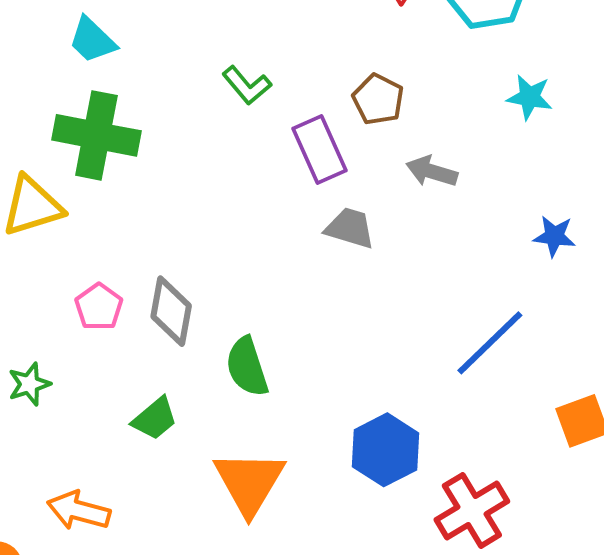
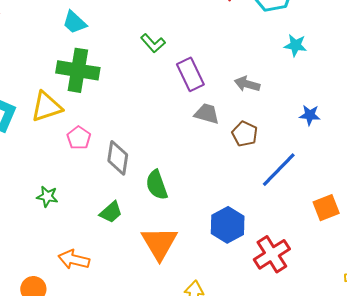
brown pentagon: (378, 99) -> (245, 134), moved
pink pentagon: (99, 307) -> (79, 138), moved
green star: (29, 384) -> (47, 196), turned 30

